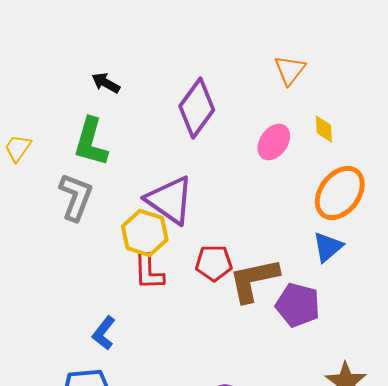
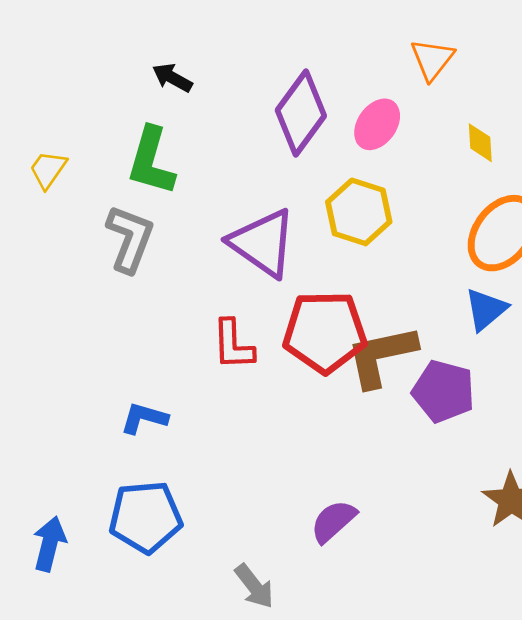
pink ellipse: (274, 142) -> (377, 124), moved
yellow hexagon: (145, 233) -> (359, 212), moved
red pentagon: (214, 263) -> (325, 332), size x1.6
blue L-shape: (104, 333) -> (144, 418), moved, turned 68

